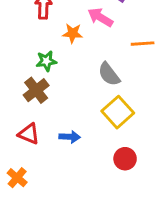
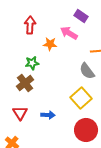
gray semicircle: (109, 74) -> (87, 71), moved
red triangle: (29, 134) -> (20, 113), turned 35
red circle: (125, 159) -> (86, 130), size x1.5

